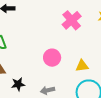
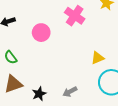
pink circle: (52, 58) -> (41, 33), moved

